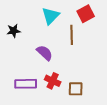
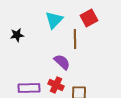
purple semicircle: (45, 53) -> (62, 62), moved

